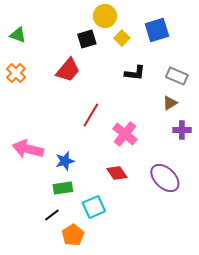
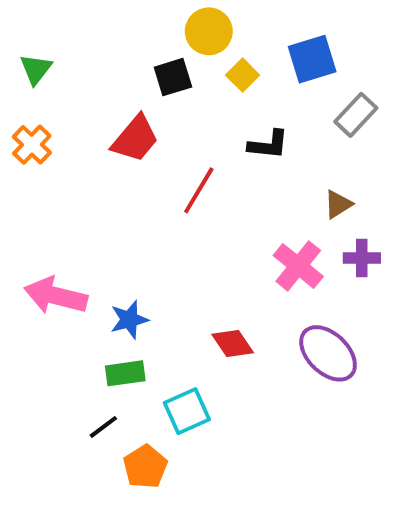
green triangle: (18, 35) -> (36, 69), turned 48
gray rectangle: (177, 76) -> (356, 115), moved, turned -70
red line: (91, 115) -> (199, 190), moved
pink cross: (125, 134) -> (298, 266), moved

